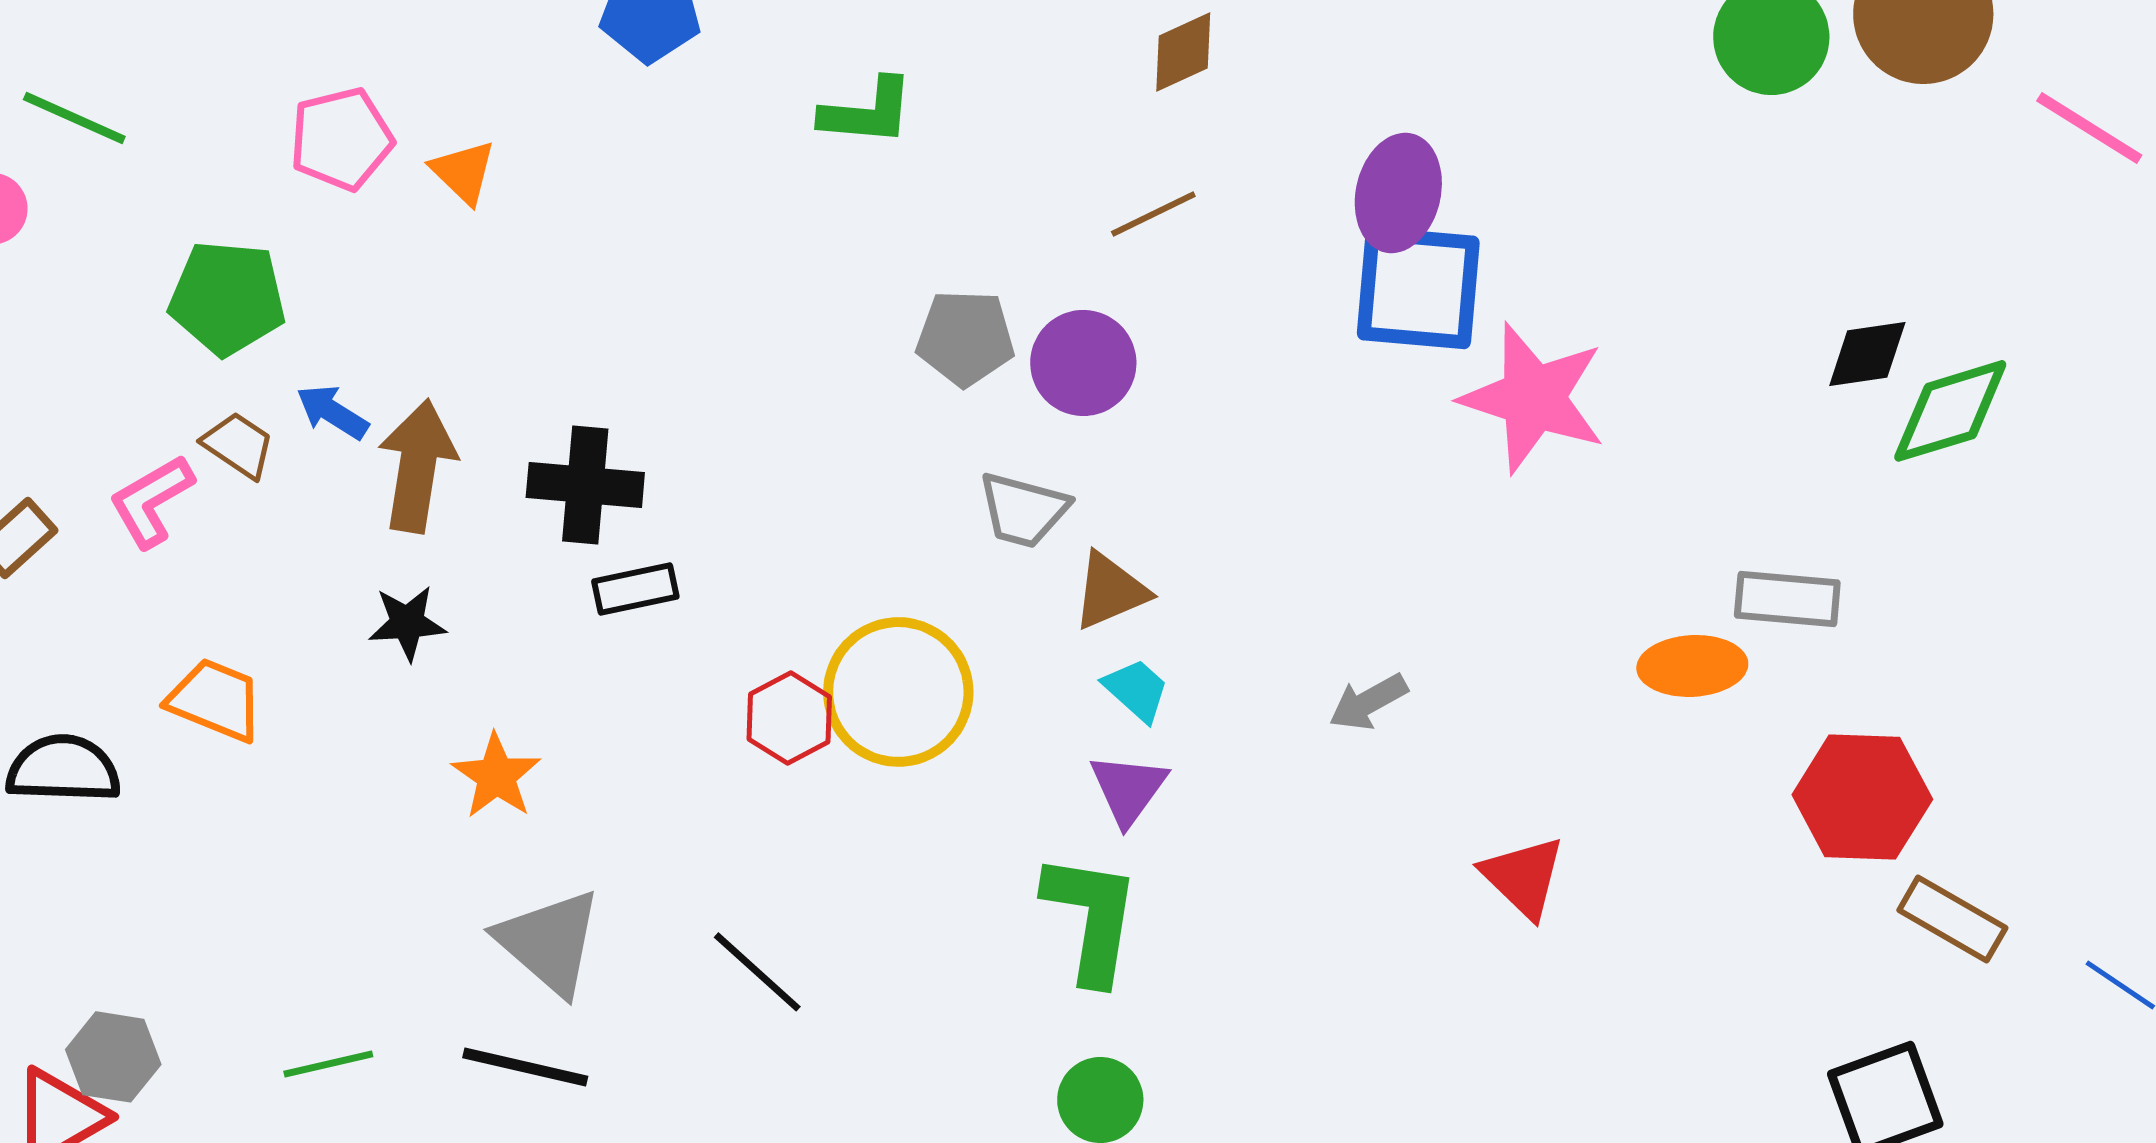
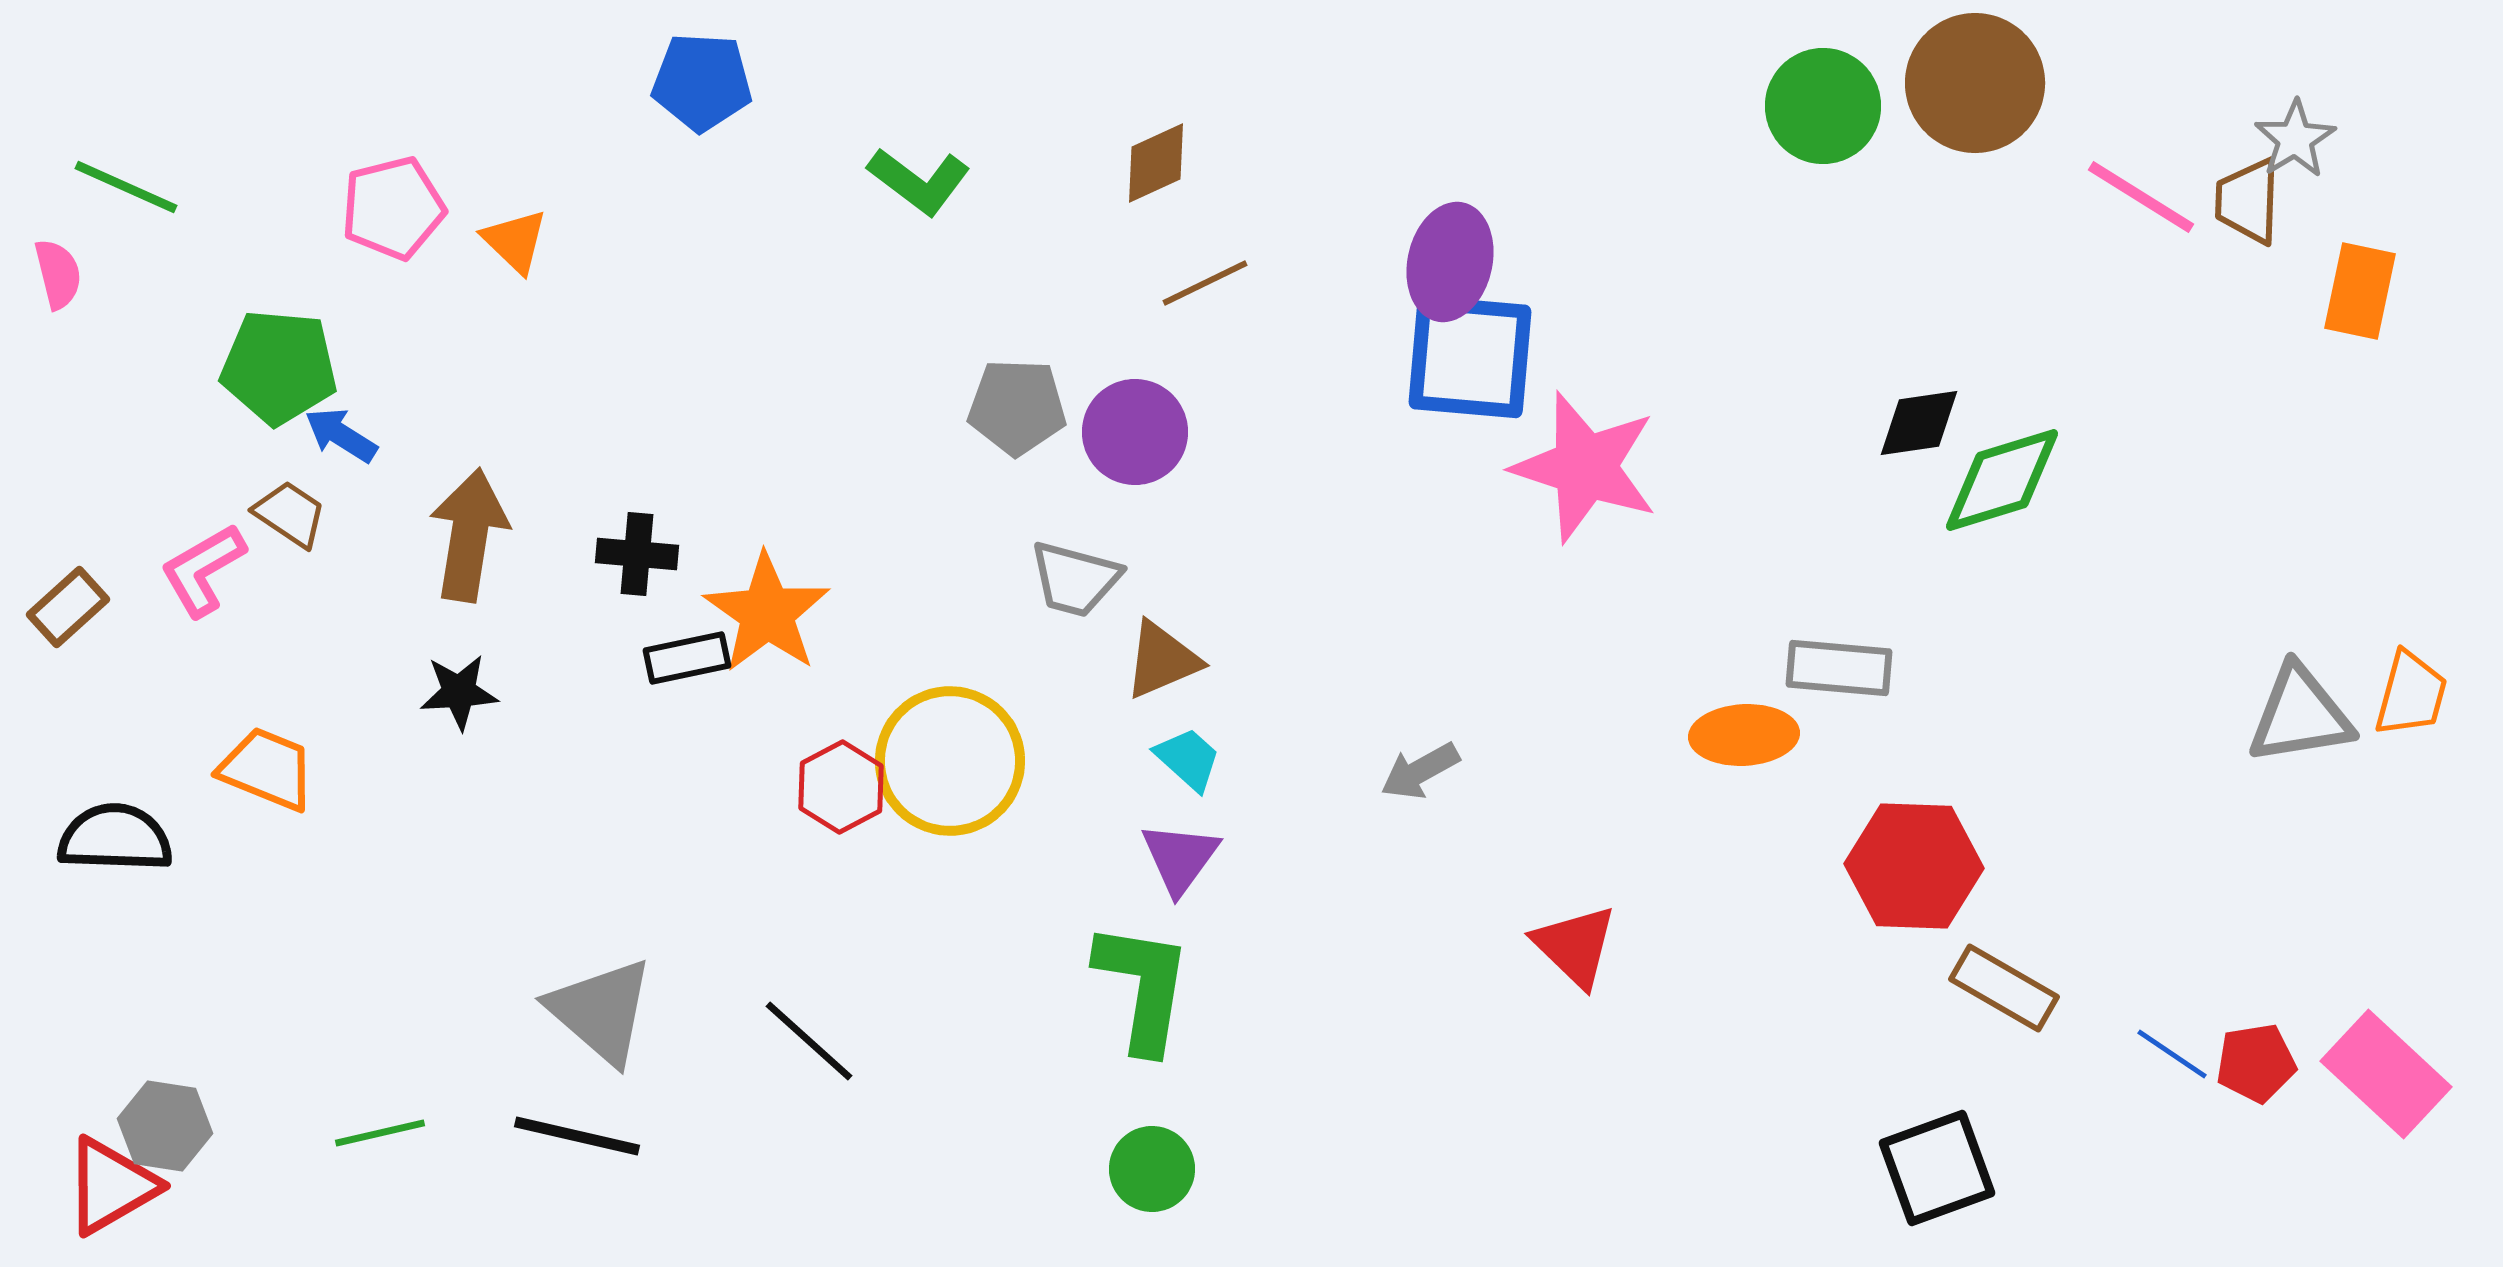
brown diamond: (1183, 52) -> (1156, 163), moved
green L-shape: (867, 112) -> (919, 181), turned 32
blue arrow: (332, 412) -> (341, 435), moved
black cross: (585, 485) -> (637, 554), size x0.7
orange star: (496, 776) -> (767, 613), moved, size x1.4

